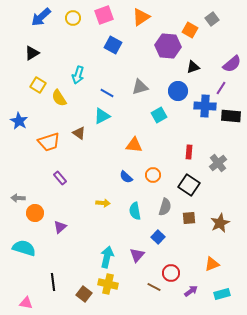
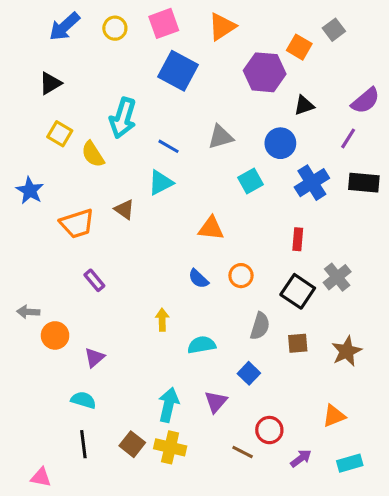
blue square: (113, 45) -> (178, 71), size x1.4
cyan arrow: (78, 75) -> (123, 118), size x1.4
blue cross: (205, 106) -> (312, 183), moved, turned -35
gray cross: (218, 163) -> (337, 277), moved
yellow arrow: (103, 203) -> (162, 320), turned -96
cyan semicircle: (135, 211) -> (202, 345), moved, turned 90
cyan semicircle: (24, 248) -> (83, 400), moved, size x0.7
brown square: (84, 294) -> (132, 444), moved

